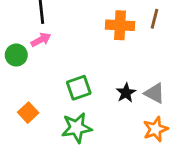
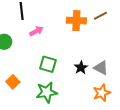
brown line: (155, 19) -> (100, 16), turned 48
pink arrow: (41, 40) -> (36, 31), moved
green square: (79, 88) -> (48, 64), turned 36

